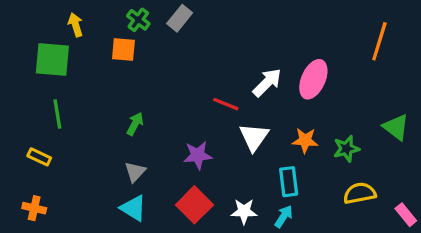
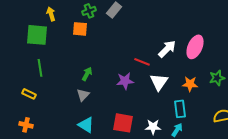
green cross: (138, 20) -> (89, 11), turned 32
green star: (346, 149) -> (217, 78), moved
purple star: (198, 155) -> (125, 81), moved
gray triangle: (135, 172) -> (83, 95), moved
red square: (194, 205) -> (123, 123), turned -35

